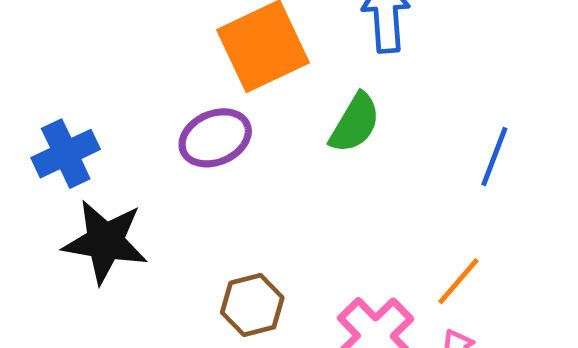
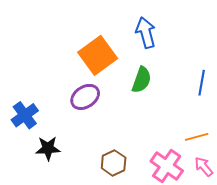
black star: (105, 242) -> (48, 148), size x0.7
orange line: (458, 281) -> (197, 137), turned 45

